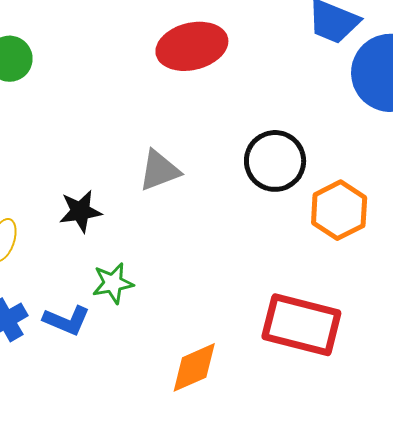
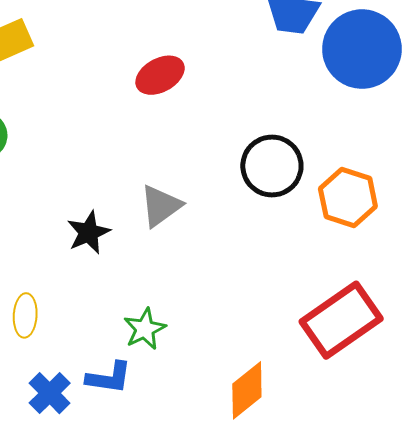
red ellipse: (192, 46) -> (160, 75), size x0.7
black star: (80, 211) -> (89, 232), moved
red rectangle: (301, 325) -> (341, 320), turned -34

